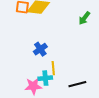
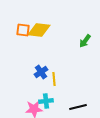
yellow line: (53, 68) -> (54, 79), moved

